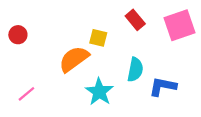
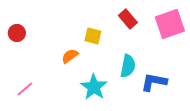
orange semicircle: (74, 59) -> (70, 56), size x0.6

